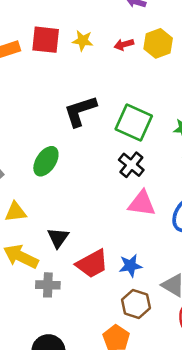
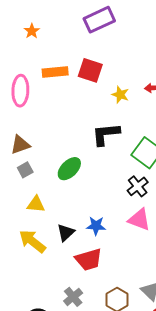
yellow star: (83, 41) -> (120, 95), moved
blue star: (131, 266) -> (96, 226), moved
gray cross: (48, 285) -> (73, 297), moved, turned 36

